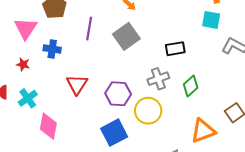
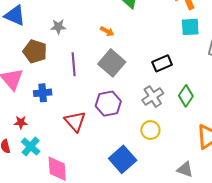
red star: (23, 64) -> (21, 122), moved
purple hexagon: (118, 94) -> (108, 104), moved
yellow circle: (148, 111) -> (150, 130), size x0.7

